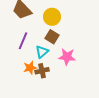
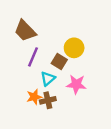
yellow circle: (52, 17) -> (74, 48), moved
purple line: (23, 41) -> (33, 57), moved

